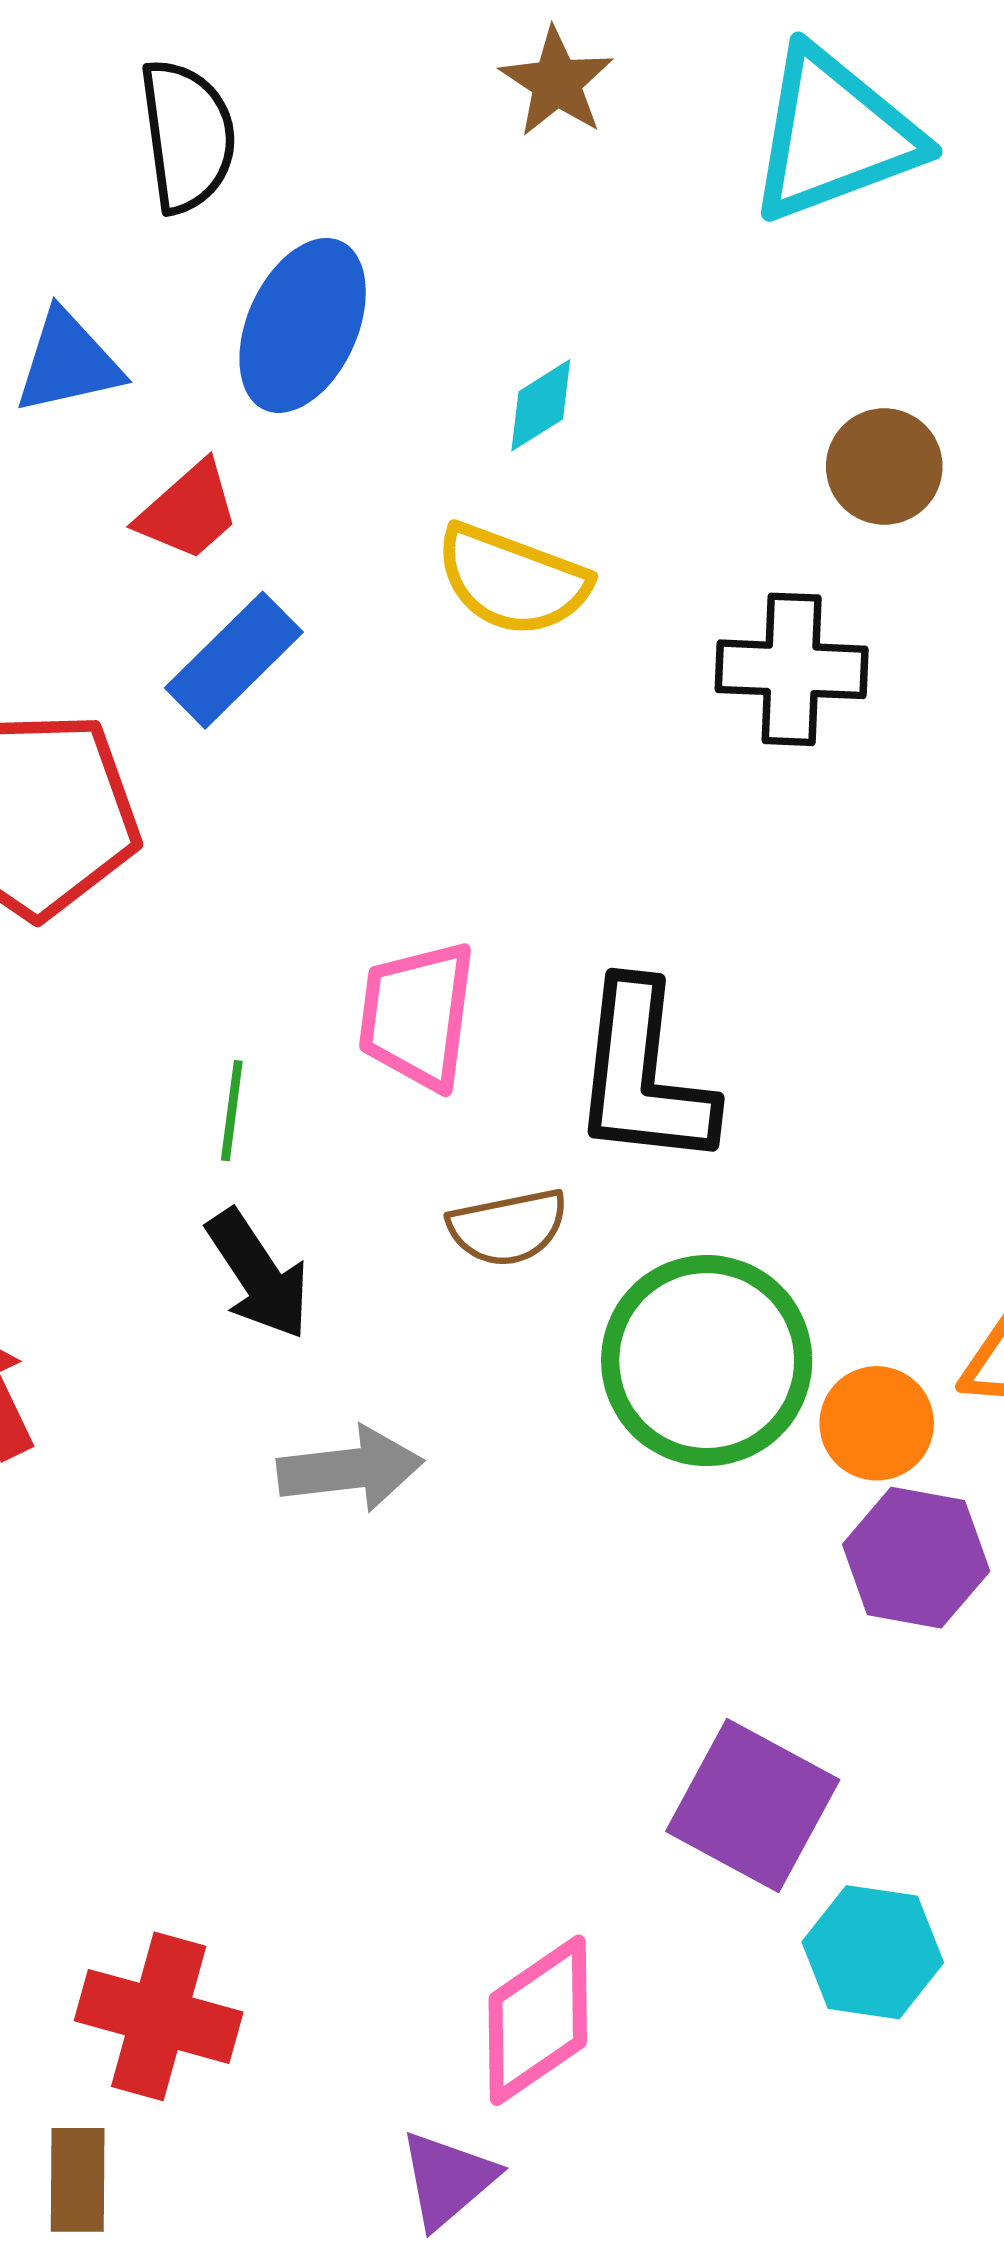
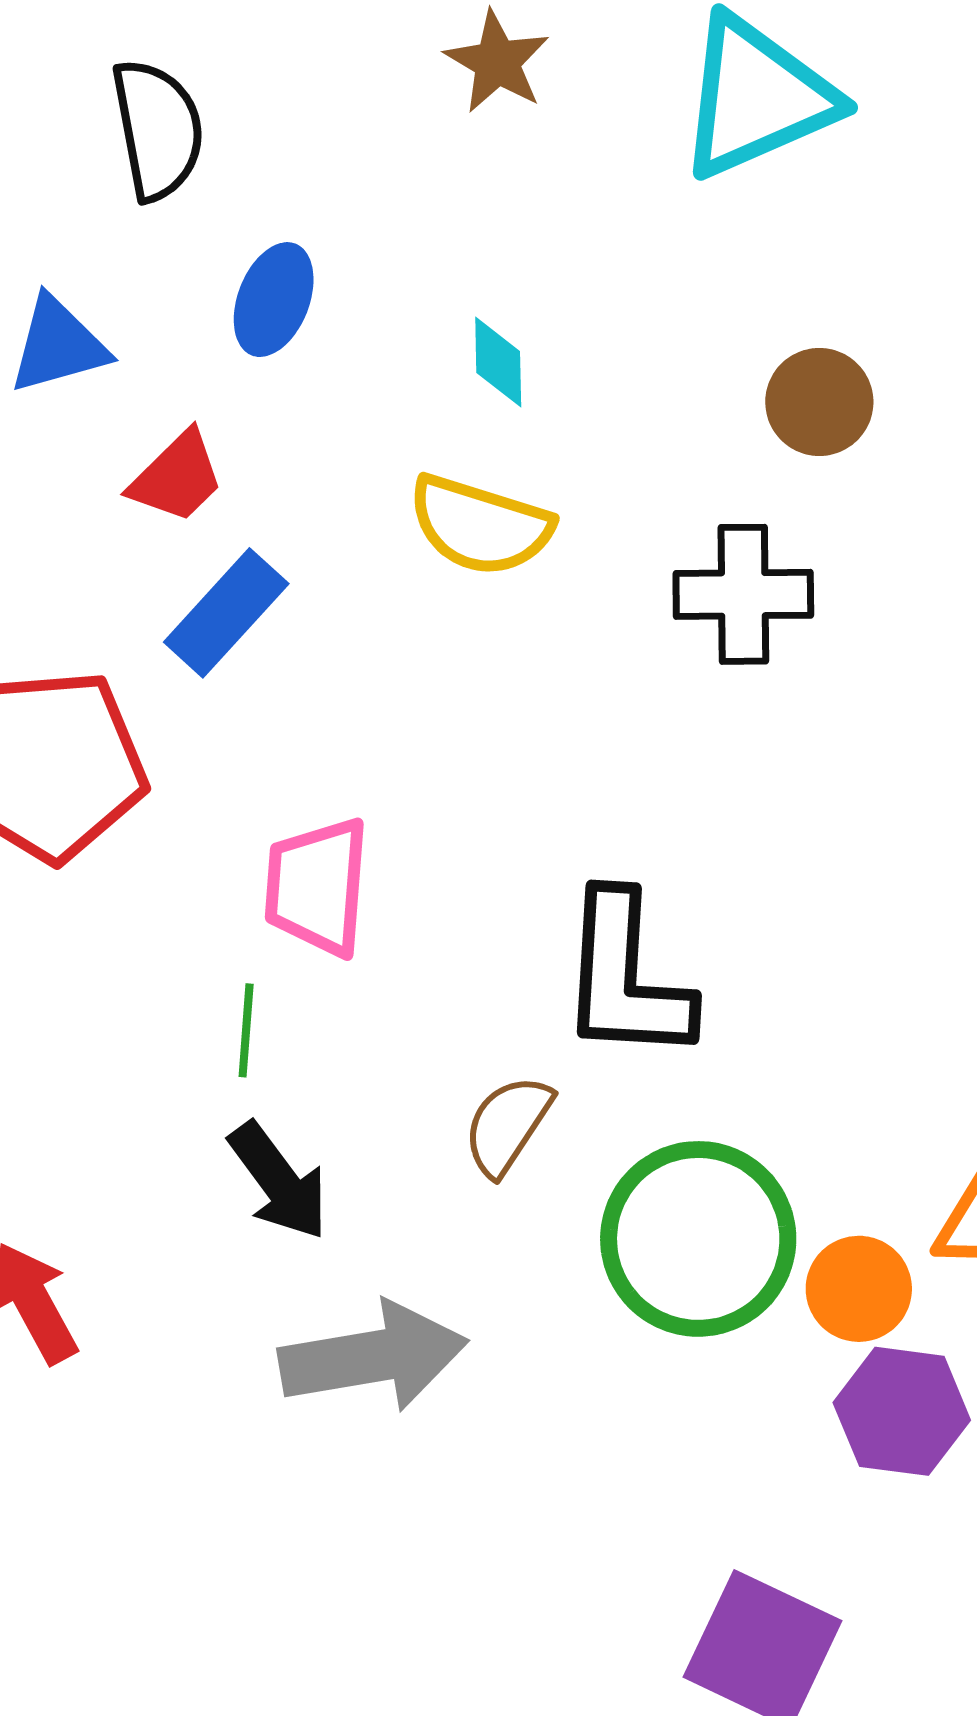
blue ellipse: (303, 325) -> (274, 300), size x0.7
cyan diamond: (541, 405) -> (498, 362), turned -56
pink trapezoid: (417, 1015) -> (317, 887), moved
brown semicircle: (508, 1227) -> (508, 1125), turned 138
gray arrow: (350, 1469) -> (373, 1357), size x1.4

